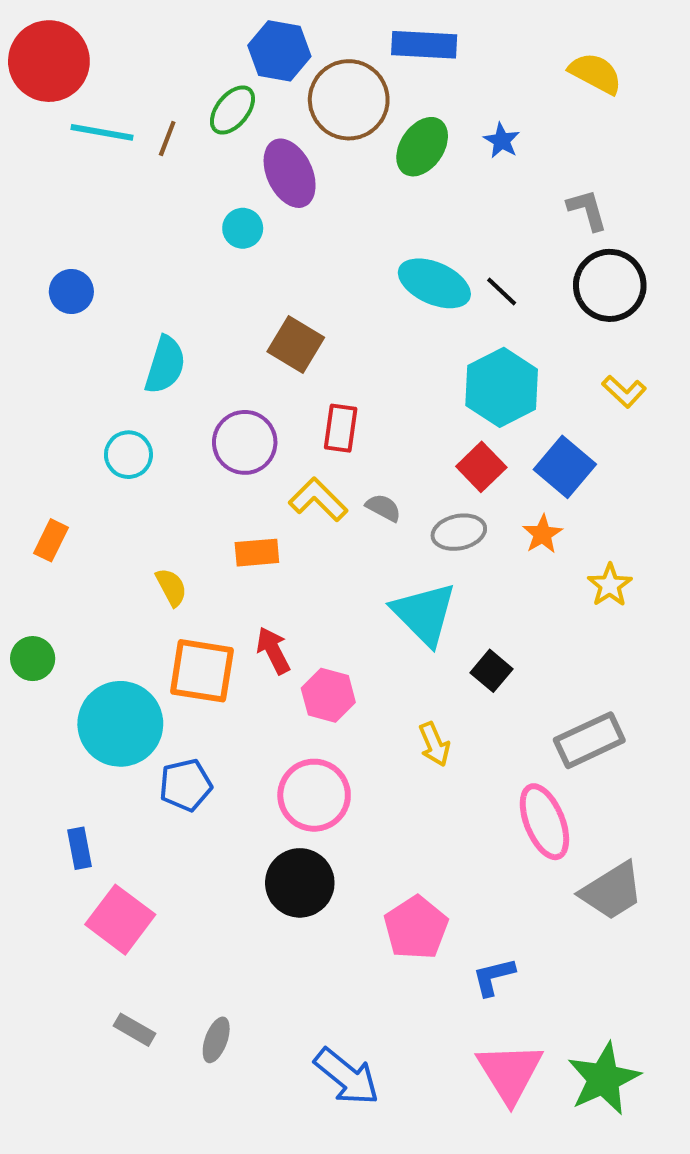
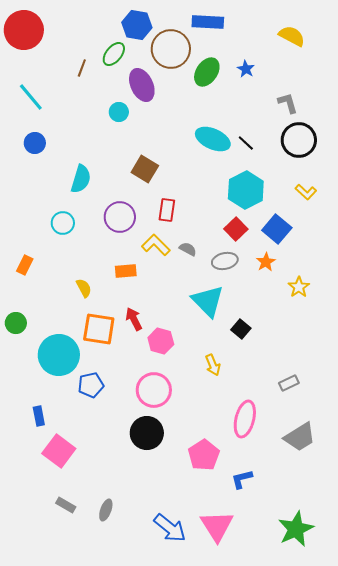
cyan line: (102, 132) -> (31, 97), moved, turned 40
gray rectangle: (589, 740) -> (289, 383), moved, size x0.6
pink ellipse: (544, 822) -> (245, 419), moved, turned 36
pink triangle: (510, 1073) -> (217, 526), moved

